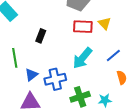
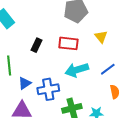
red rectangle: (83, 27) -> (68, 43), moved
cyan arrow: (82, 58) -> (77, 70), turned 30

